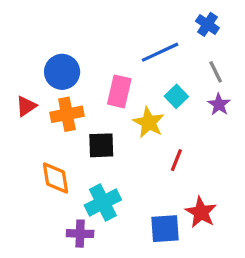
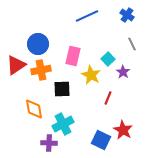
blue line: (160, 52) -> (87, 16), moved
purple star: (219, 104) -> (123, 72), moved
red triangle: (26, 106) -> (16, 65), size x1.5
blue square: (165, 229) -> (101, 140), turned 30

